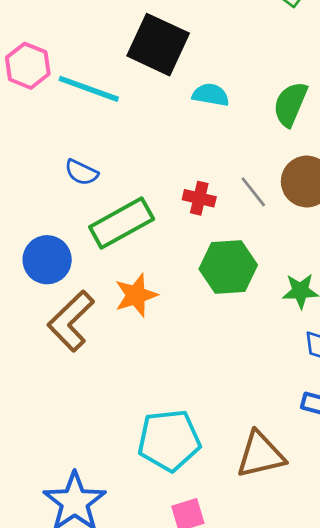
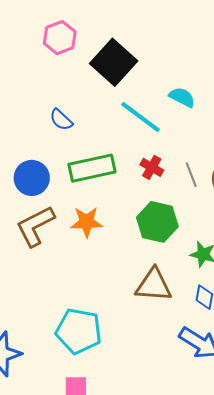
black square: (158, 45) -> (114, 62), moved
cyan line: (89, 89) -> (140, 117), moved
blue semicircle: (81, 172) -> (61, 120), moved
brown triangle: (260, 455) -> (154, 285), moved

